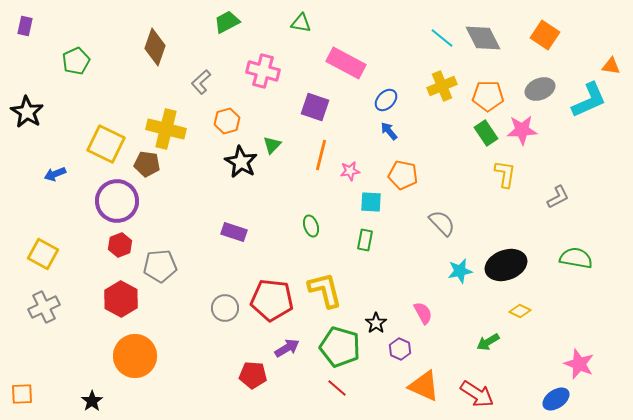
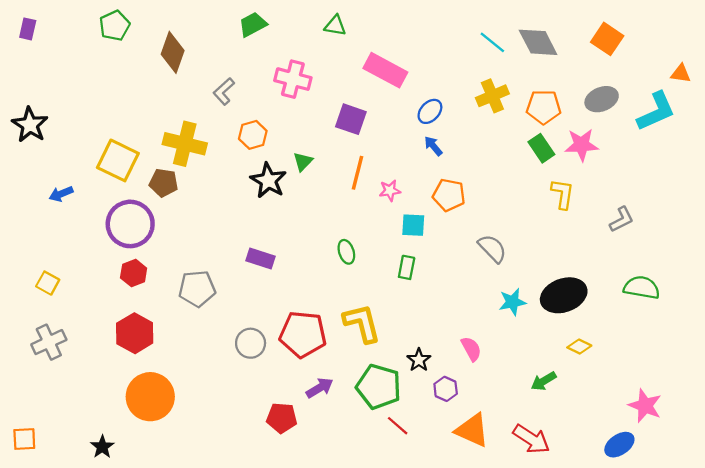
green pentagon: (76, 61) -> (115, 26), moved
yellow square: (43, 254) -> (48, 283), size x0.7
gray pentagon: (160, 266) -> (197, 289), moved
red line: (337, 388) -> (398, 426), moved

